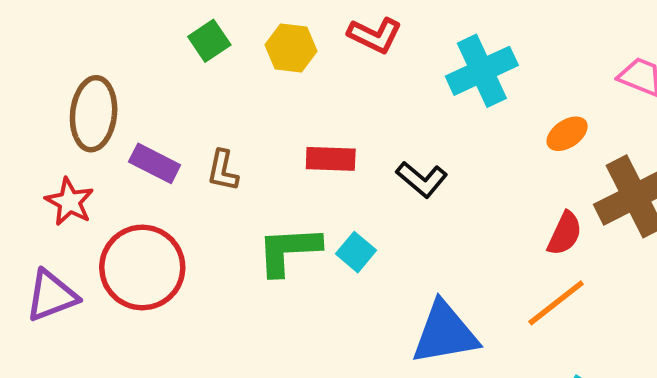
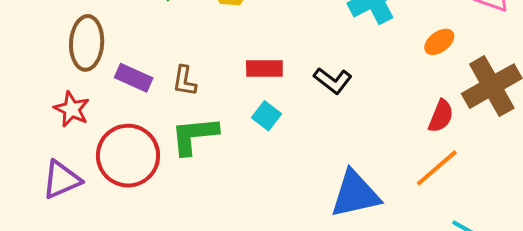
green L-shape: (289, 250) -> (194, 135), moved
cyan square: (356, 252) -> (267, 116), moved

